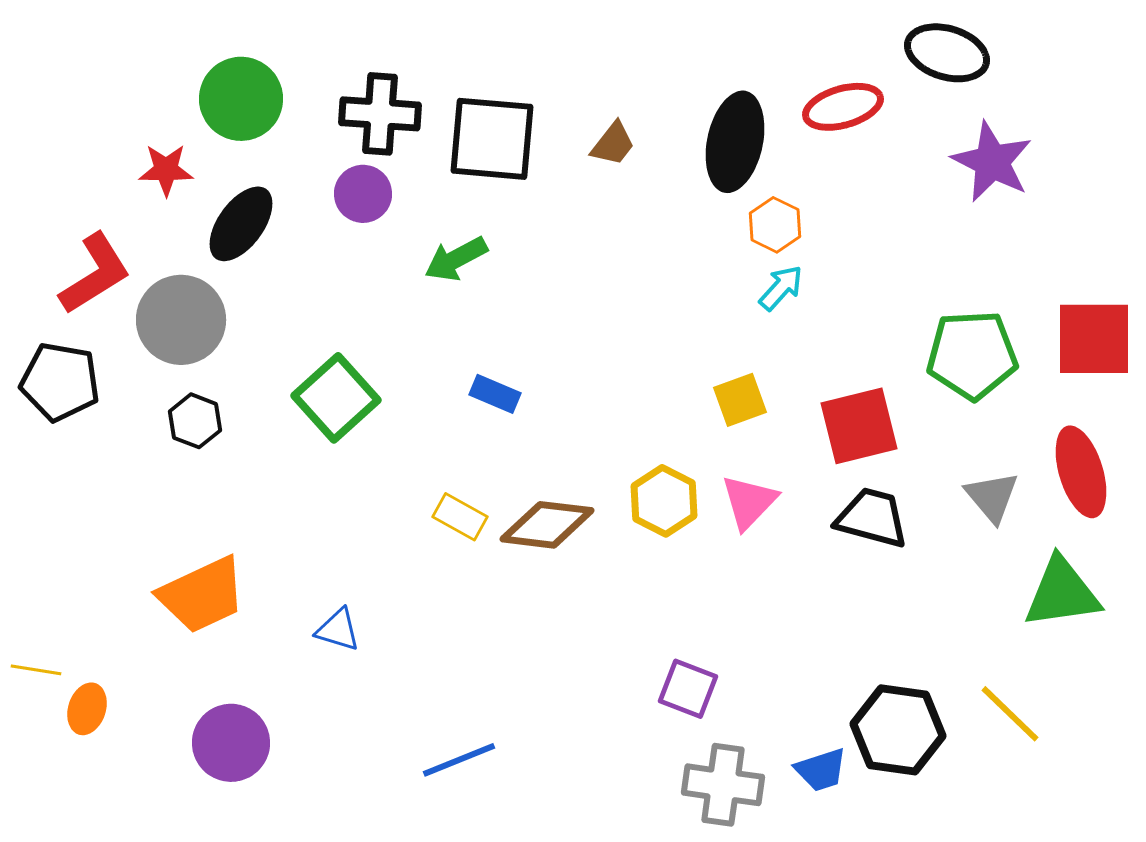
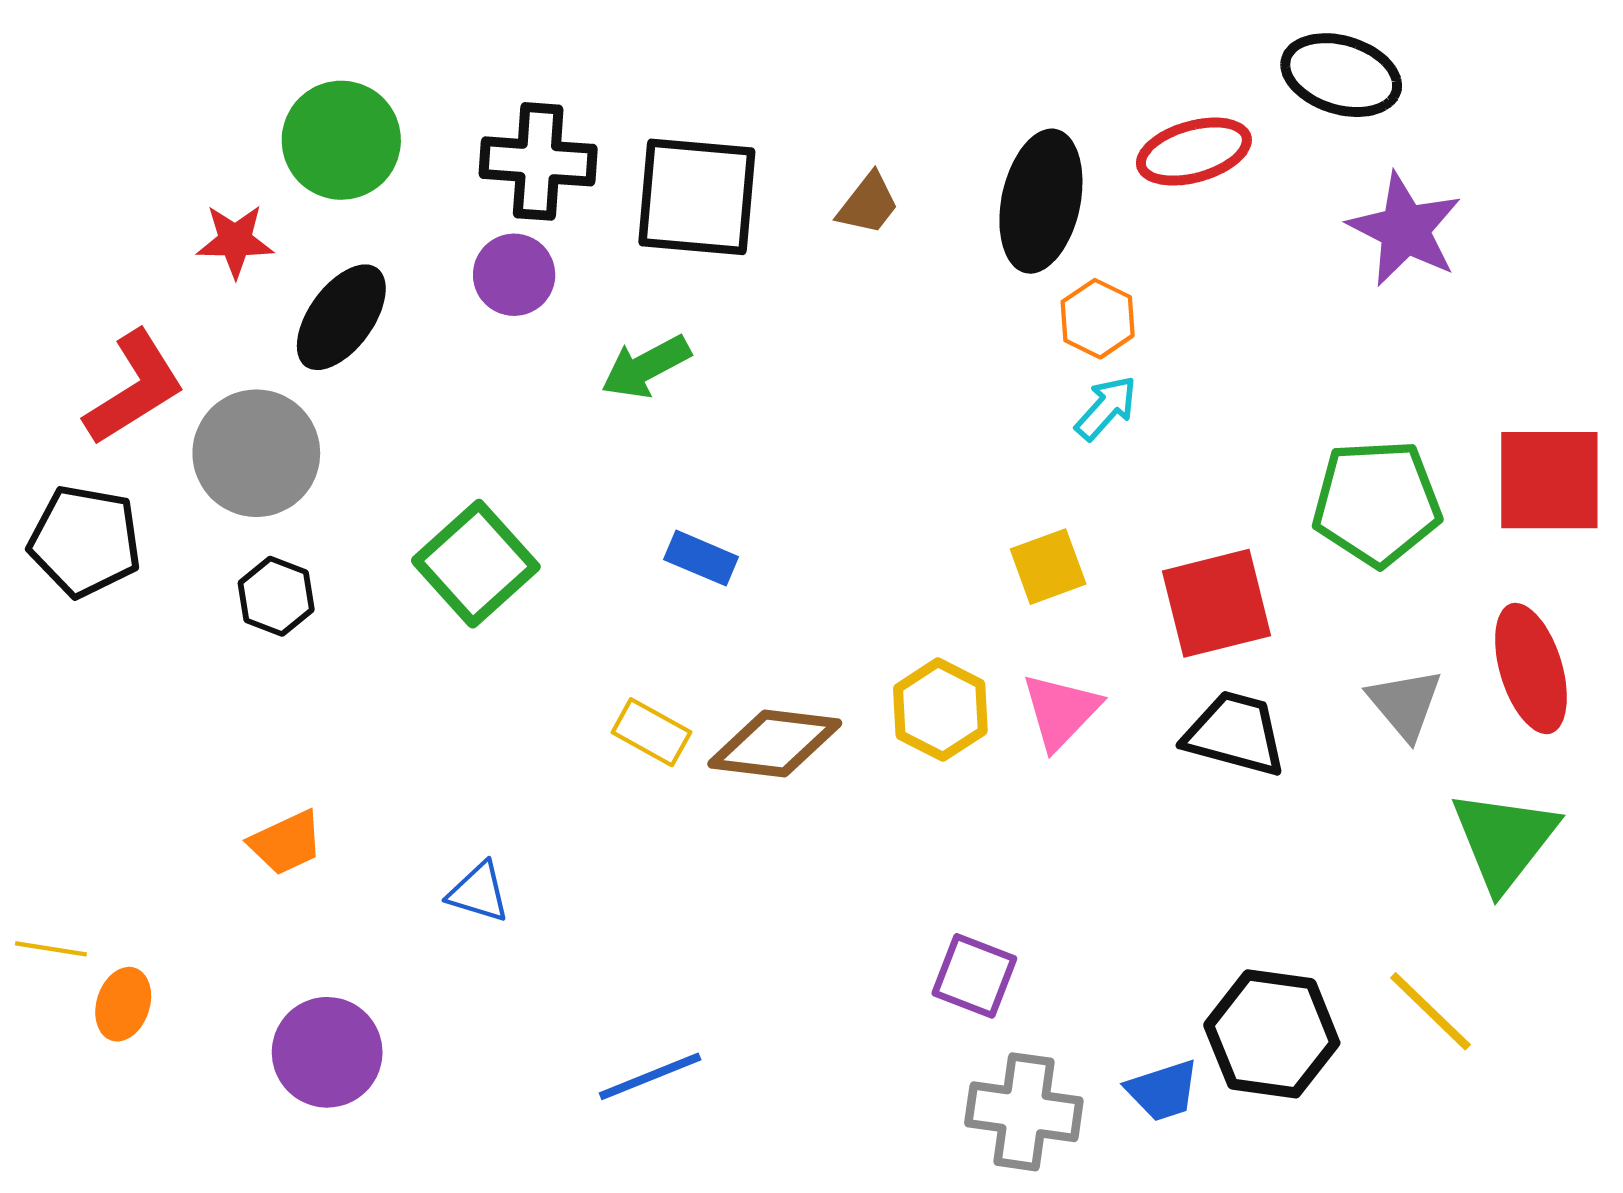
green triangle: (1062, 593) -> (1504, 840), turned -44
orange trapezoid: (202, 595) -> (286, 843), size x0.6

